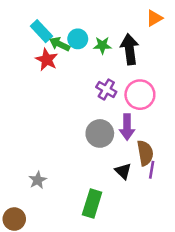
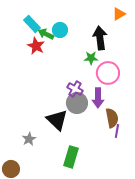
green star: (102, 45) -> (91, 58), moved
purple cross: (106, 89) -> (75, 89), moved
black triangle: (123, 171) -> (57, 120), moved, size x1.6

